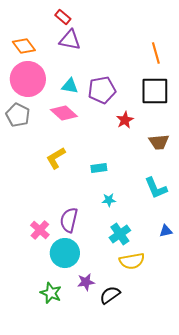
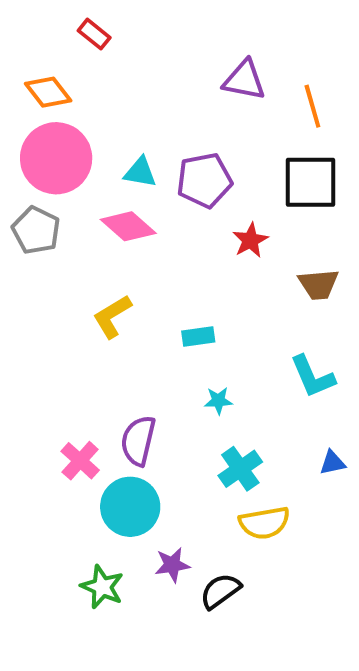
red rectangle: (63, 17) -> (94, 34), moved
purple triangle: (70, 40) -> (244, 80), moved

